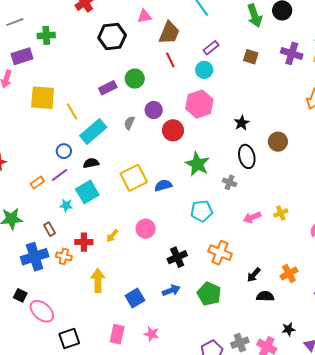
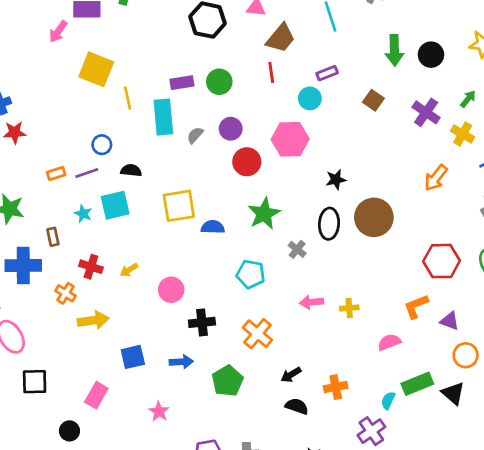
cyan rectangle: (93, 131) -> (163, 117), moved, turned -72
brown circle: (278, 142) -> (374, 217), size x1.5
pink circle: (146, 229) -> (171, 290), moved
orange cross: (64, 256) -> (66, 293), moved
yellow arrow: (98, 280) -> (93, 320), turned 65
pink star: (152, 334) -> (159, 412), moved

